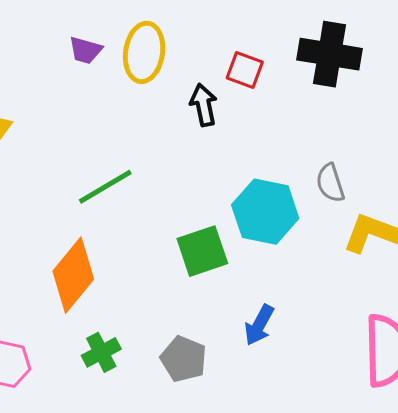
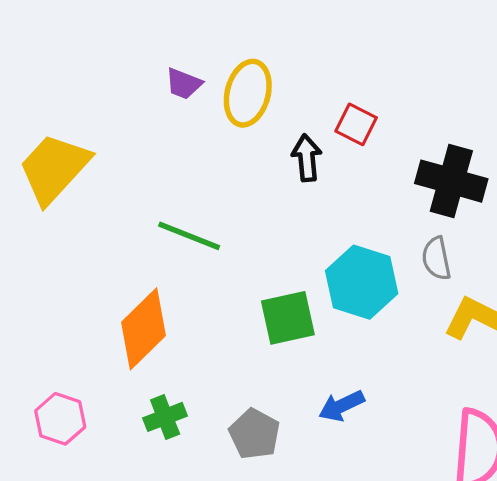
black cross: (330, 54) -> (451, 181), moved
green line: (105, 187) -> (189, 236), turned 46
blue arrow: (259, 325) -> (341, 406), turned 30

